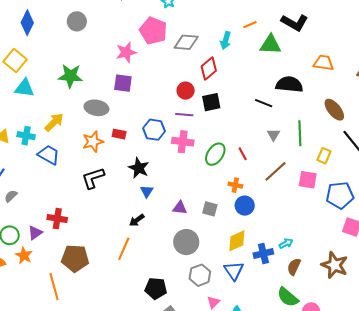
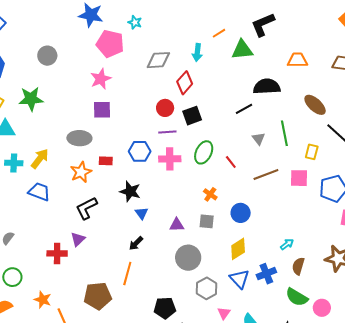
black L-shape: (295, 23) -> (263, 25), turned 136
pink pentagon: (153, 31) -> (110, 44), moved
green star: (70, 76) -> (31, 99), moved
black line: (264, 103) -> (244, 109), turned -42
cyan cross: (26, 136) -> (14, 163), moved
green ellipse: (215, 154) -> (204, 152), moved
brown line: (276, 171) -> (266, 175), turned 30
orange cross: (235, 185) -> (210, 194), moved, turned 32
purple triangle: (35, 233) -> (78, 239), moved
blue cross: (263, 253) -> (266, 274), moved
orange star: (24, 255) -> (43, 300), moved
brown pentagon: (75, 258) -> (98, 296), moved

